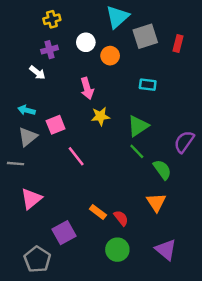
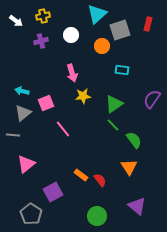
red rectangle: (178, 44) -> (148, 24), moved
orange circle: (110, 56) -> (102, 46), moved
white arrow: (37, 73) -> (16, 21), moved
purple semicircle: (184, 142) -> (152, 99), moved
green circle: (117, 250) -> (97, 216), moved

